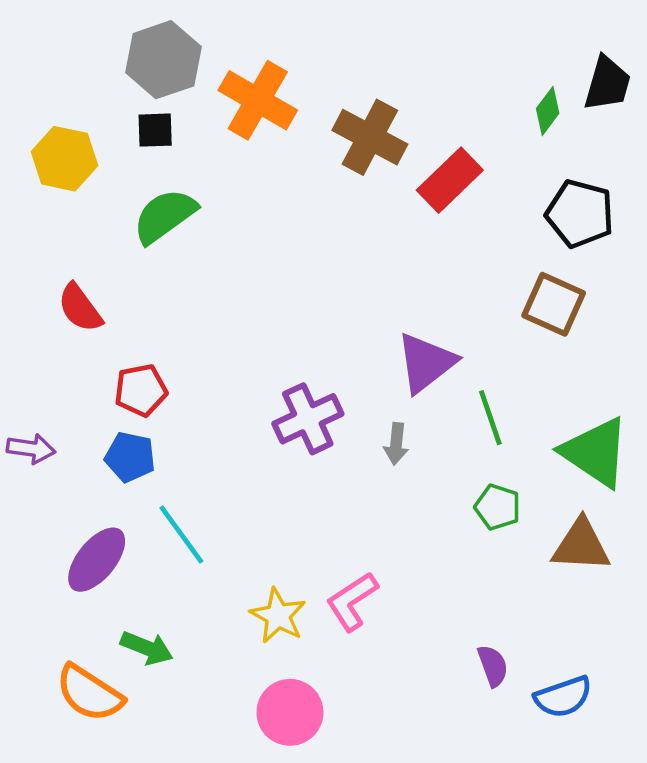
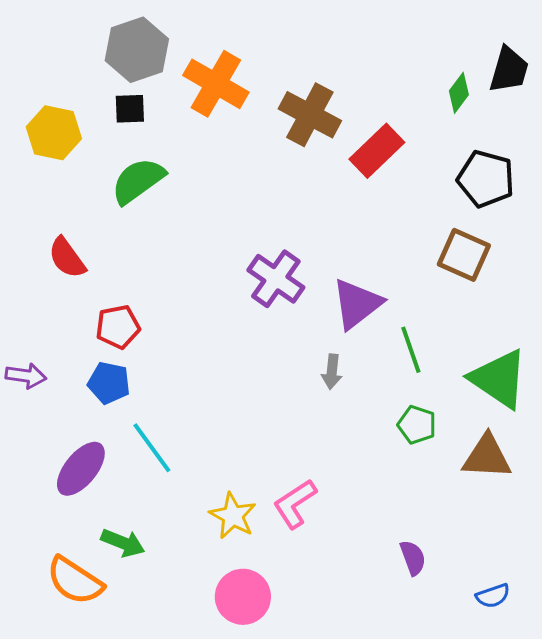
purple cross: (308, 419) -> (276, 279), moved, turned -30
blue semicircle: (563, 697) -> (493, 596), moved, size x0.7

